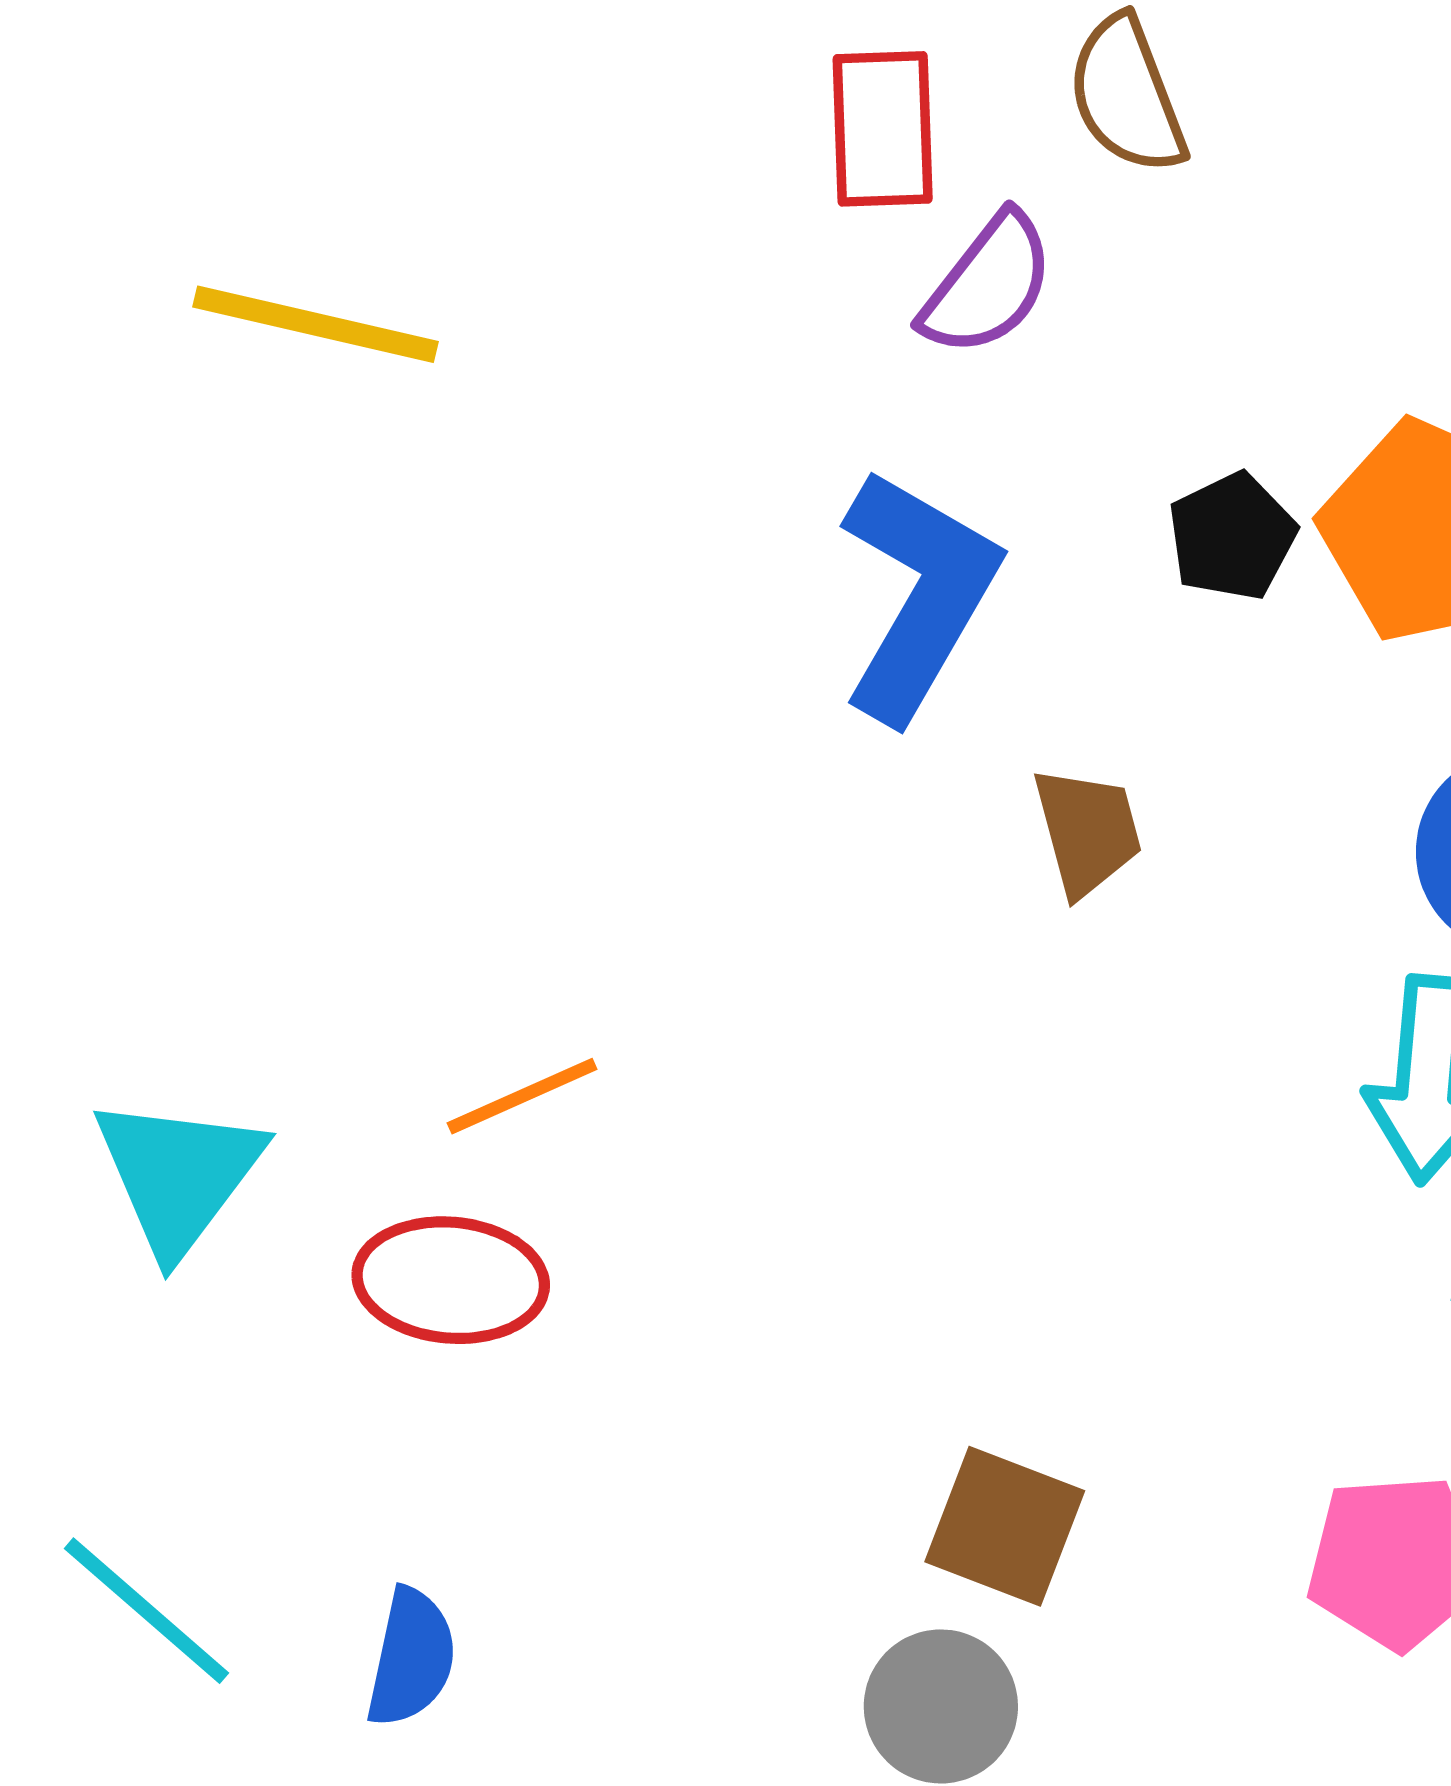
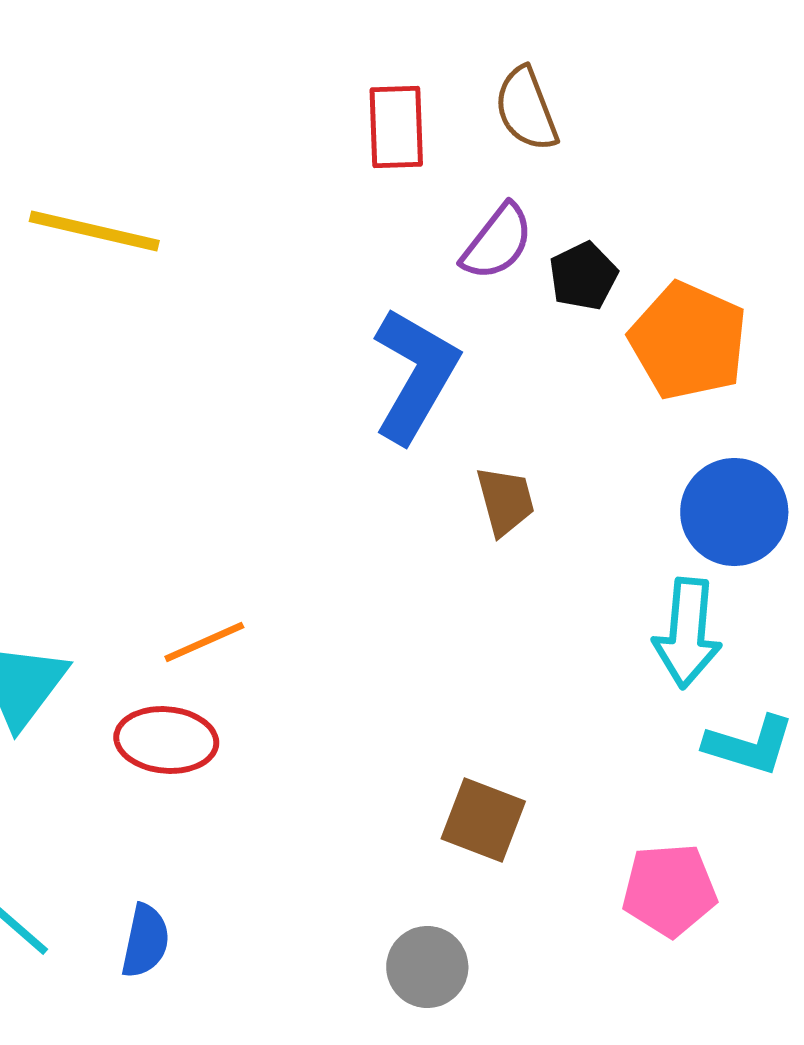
purple semicircle: (988, 285) -> (497, 242), moved
black pentagon: (1232, 536) -> (583, 276), moved
brown square: (1005, 1526) -> (483, 820), moved

